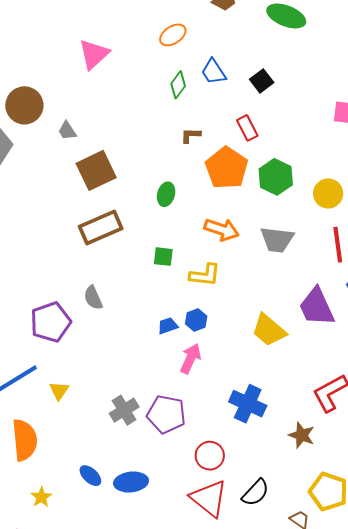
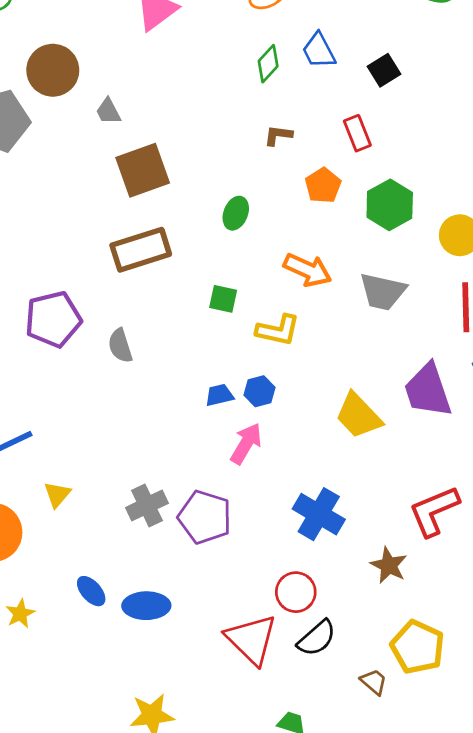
orange pentagon: (227, 168) -> (323, 185), size x0.6
purple pentagon: (51, 322) -> (53, 319), moved
yellow triangle: (59, 391) -> (57, 494), moved
red circle: (210, 456) -> (296, 592), moved

